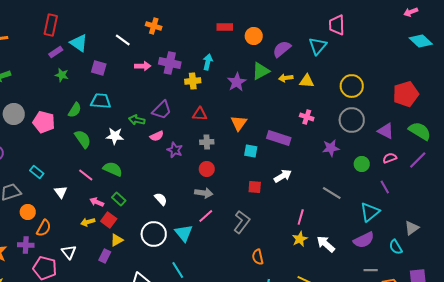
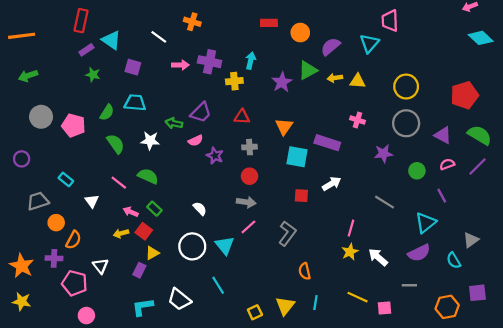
cyan square: (251, 151) -> (297, 157), size x1.5
gray line: (371, 270) -> (409, 285), moved

